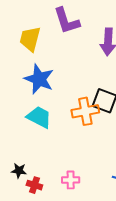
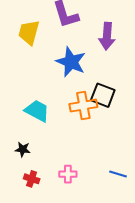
blue star: (39, 79) -> (71, 62), moved
black star: (19, 171) -> (23, 149), moved

